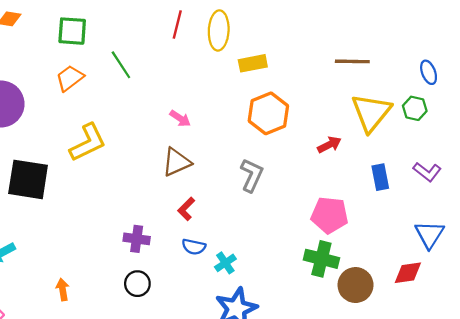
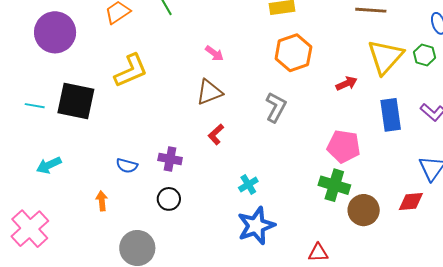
blue rectangle: (380, 177) -> (391, 115), size x1.4
blue semicircle: (194, 247) -> (127, 166), moved

